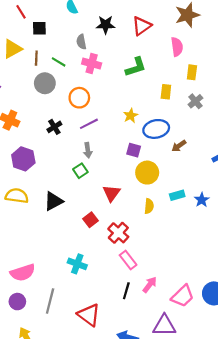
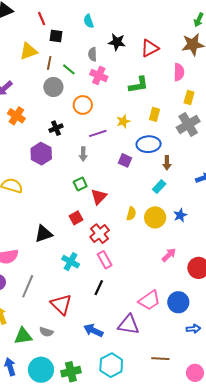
yellow rectangle: (166, 92) -> (155, 114), moved
gray cross: (195, 101) -> (188, 124), size x1.6
yellow star: (131, 116) -> (123, 121), moved
purple line: (89, 124) -> (98, 133), moved
brown arrow: (179, 146) -> (167, 163), turned -64
purple hexagon: (23, 159) -> (41, 154), moved
green square: (80, 171) -> (80, 184), moved
yellow circle: (147, 173) -> (155, 217), moved
cyan rectangle: (177, 195) -> (159, 187), moved, turned -40
black triangle: (53, 201) -> (43, 234), moved
cyan cross: (77, 264) -> (71, 262), moved
pink arrow: (150, 285) -> (169, 255), moved

